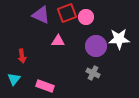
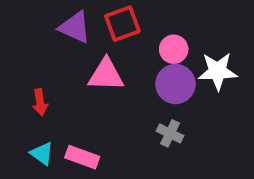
pink circle: (86, 17) -> (174, 49), moved
pink triangle: (58, 41) -> (106, 75), size x1.5
cyan triangle: (14, 79) -> (42, 154), moved, turned -32

